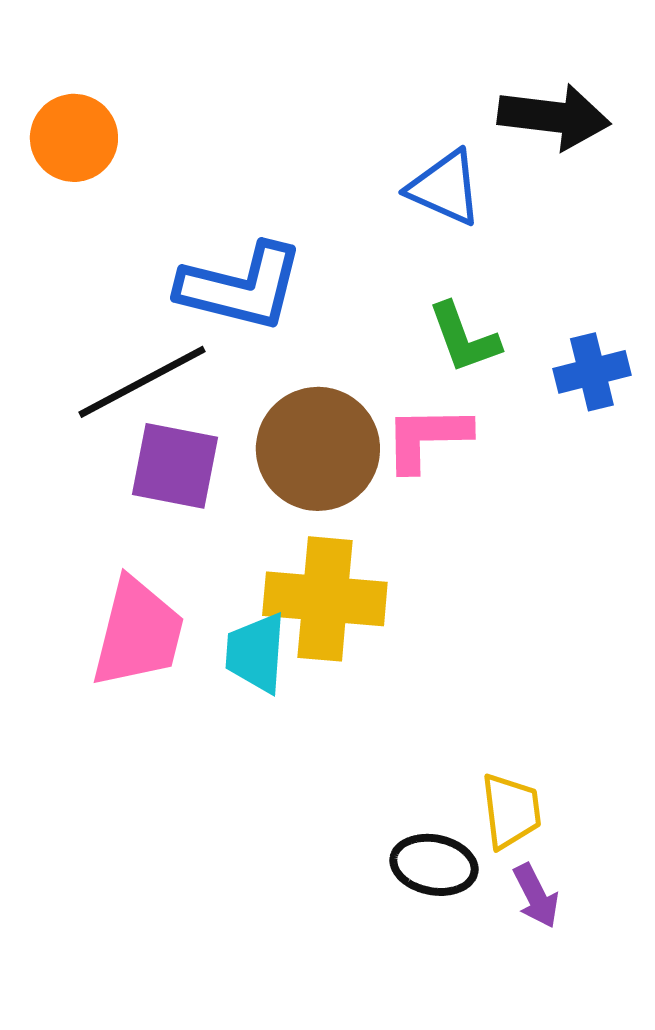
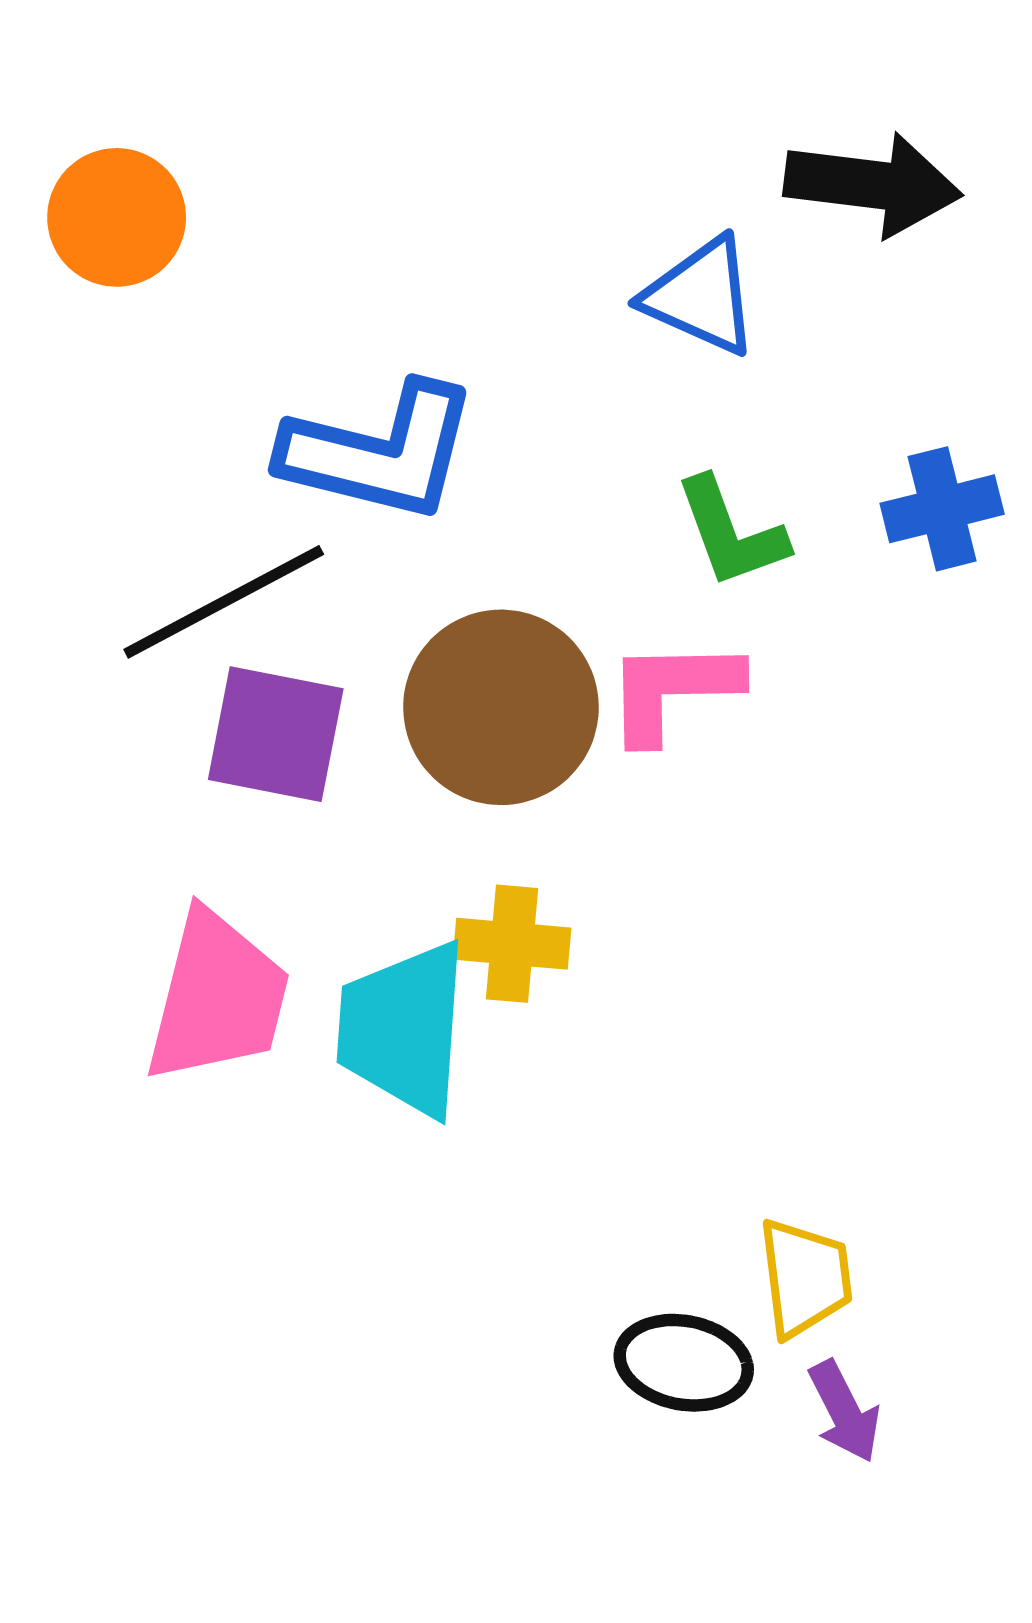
blue cross: (592, 372) -> (942, 509), moved
yellow cross: (325, 599) -> (512, 944), size x0.6
cyan trapezoid: (256, 653) -> (403, 1029), size x1.4

